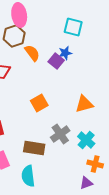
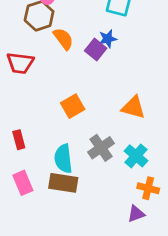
orange triangle: (84, 104) -> (133, 107), turned 30
brown rectangle: (34, 148) -> (63, 183), moved
cyan semicircle: (28, 176) -> (63, 159), moved

